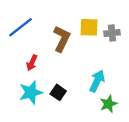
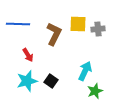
blue line: (20, 27) -> (18, 24), turned 40
red arrow: (32, 63) -> (28, 55), turned -56

